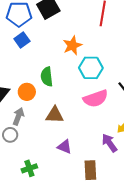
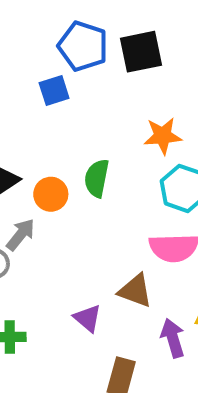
blue square: (22, 40) -> (54, 91), moved
brown triangle: (55, 115) -> (135, 291), moved

